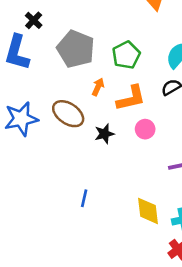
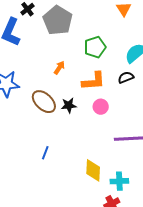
gray pentagon: (76, 49) -> (58, 20), moved
orange arrow: (98, 87) -> (59, 68), moved
brown ellipse: (68, 114) -> (44, 102), moved

